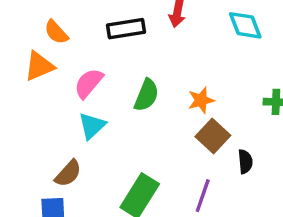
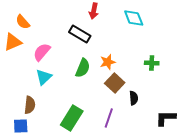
black rectangle: (126, 29) -> (80, 34), moved, turned 40
green semicircle: (146, 95) -> (83, 68), moved
brown semicircle: (68, 173) -> (30, 105), turned -36

